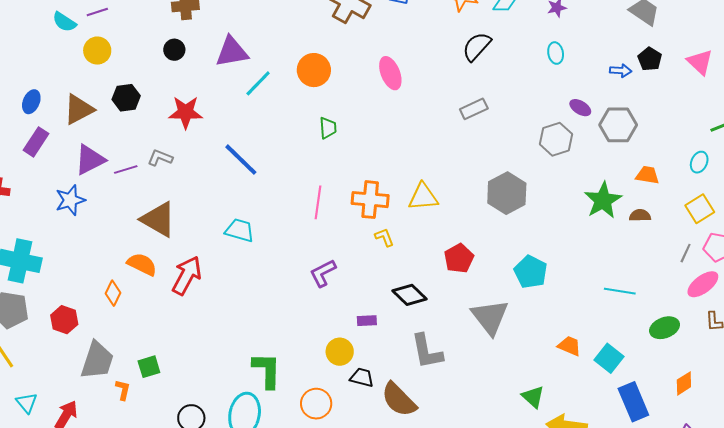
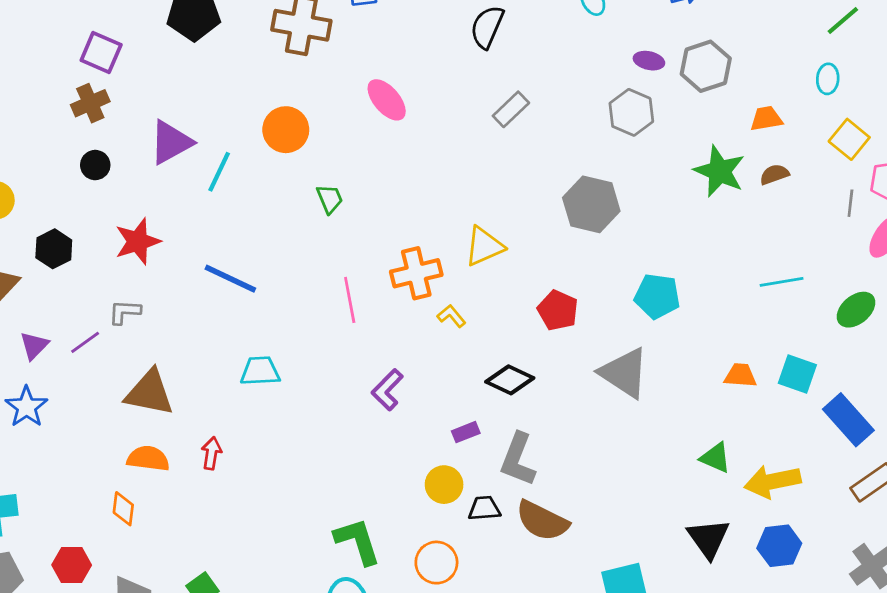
purple triangle: (90, 160) -> (34, 346), size x0.7
red arrow: (187, 276) -> (211, 453), size x0.6
gray L-shape: (427, 351) -> (518, 459), moved, turned 51

